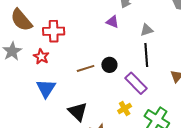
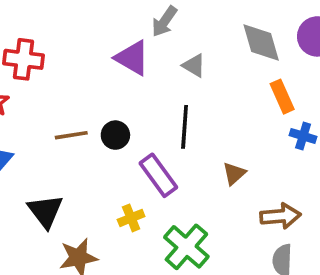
purple triangle: (112, 22) -> (132, 58), size x1.5
gray triangle: (147, 30) -> (194, 66), moved, turned 40

